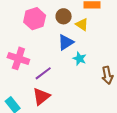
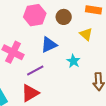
yellow triangle: (82, 24) -> (86, 34), moved
blue triangle: (66, 42) -> (49, 45), moved

